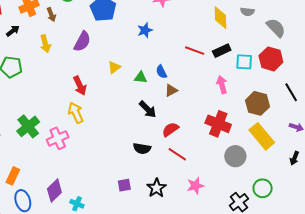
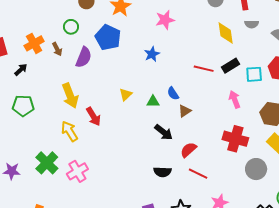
purple semicircle: (82, 41) -> (84, 57), moved
yellow arrow: (45, 44) -> (70, 96), moved, size x1.4
yellow arrow: (76, 113) -> (69, 131), moved

